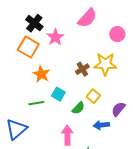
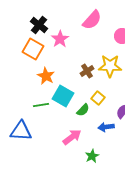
cyan square: (58, 94) -> (63, 96), size x1.5
blue triangle: (16, 129) -> (21, 131), turned 45
pink arrow: (67, 135) -> (72, 137), turned 54

